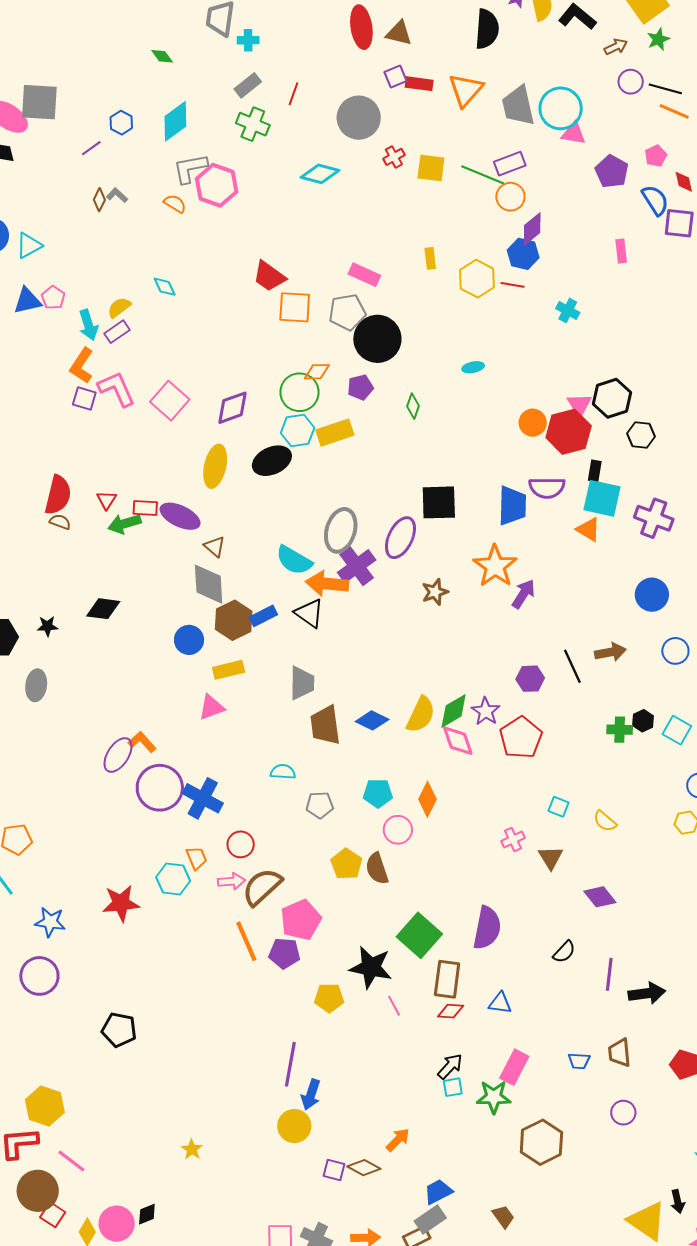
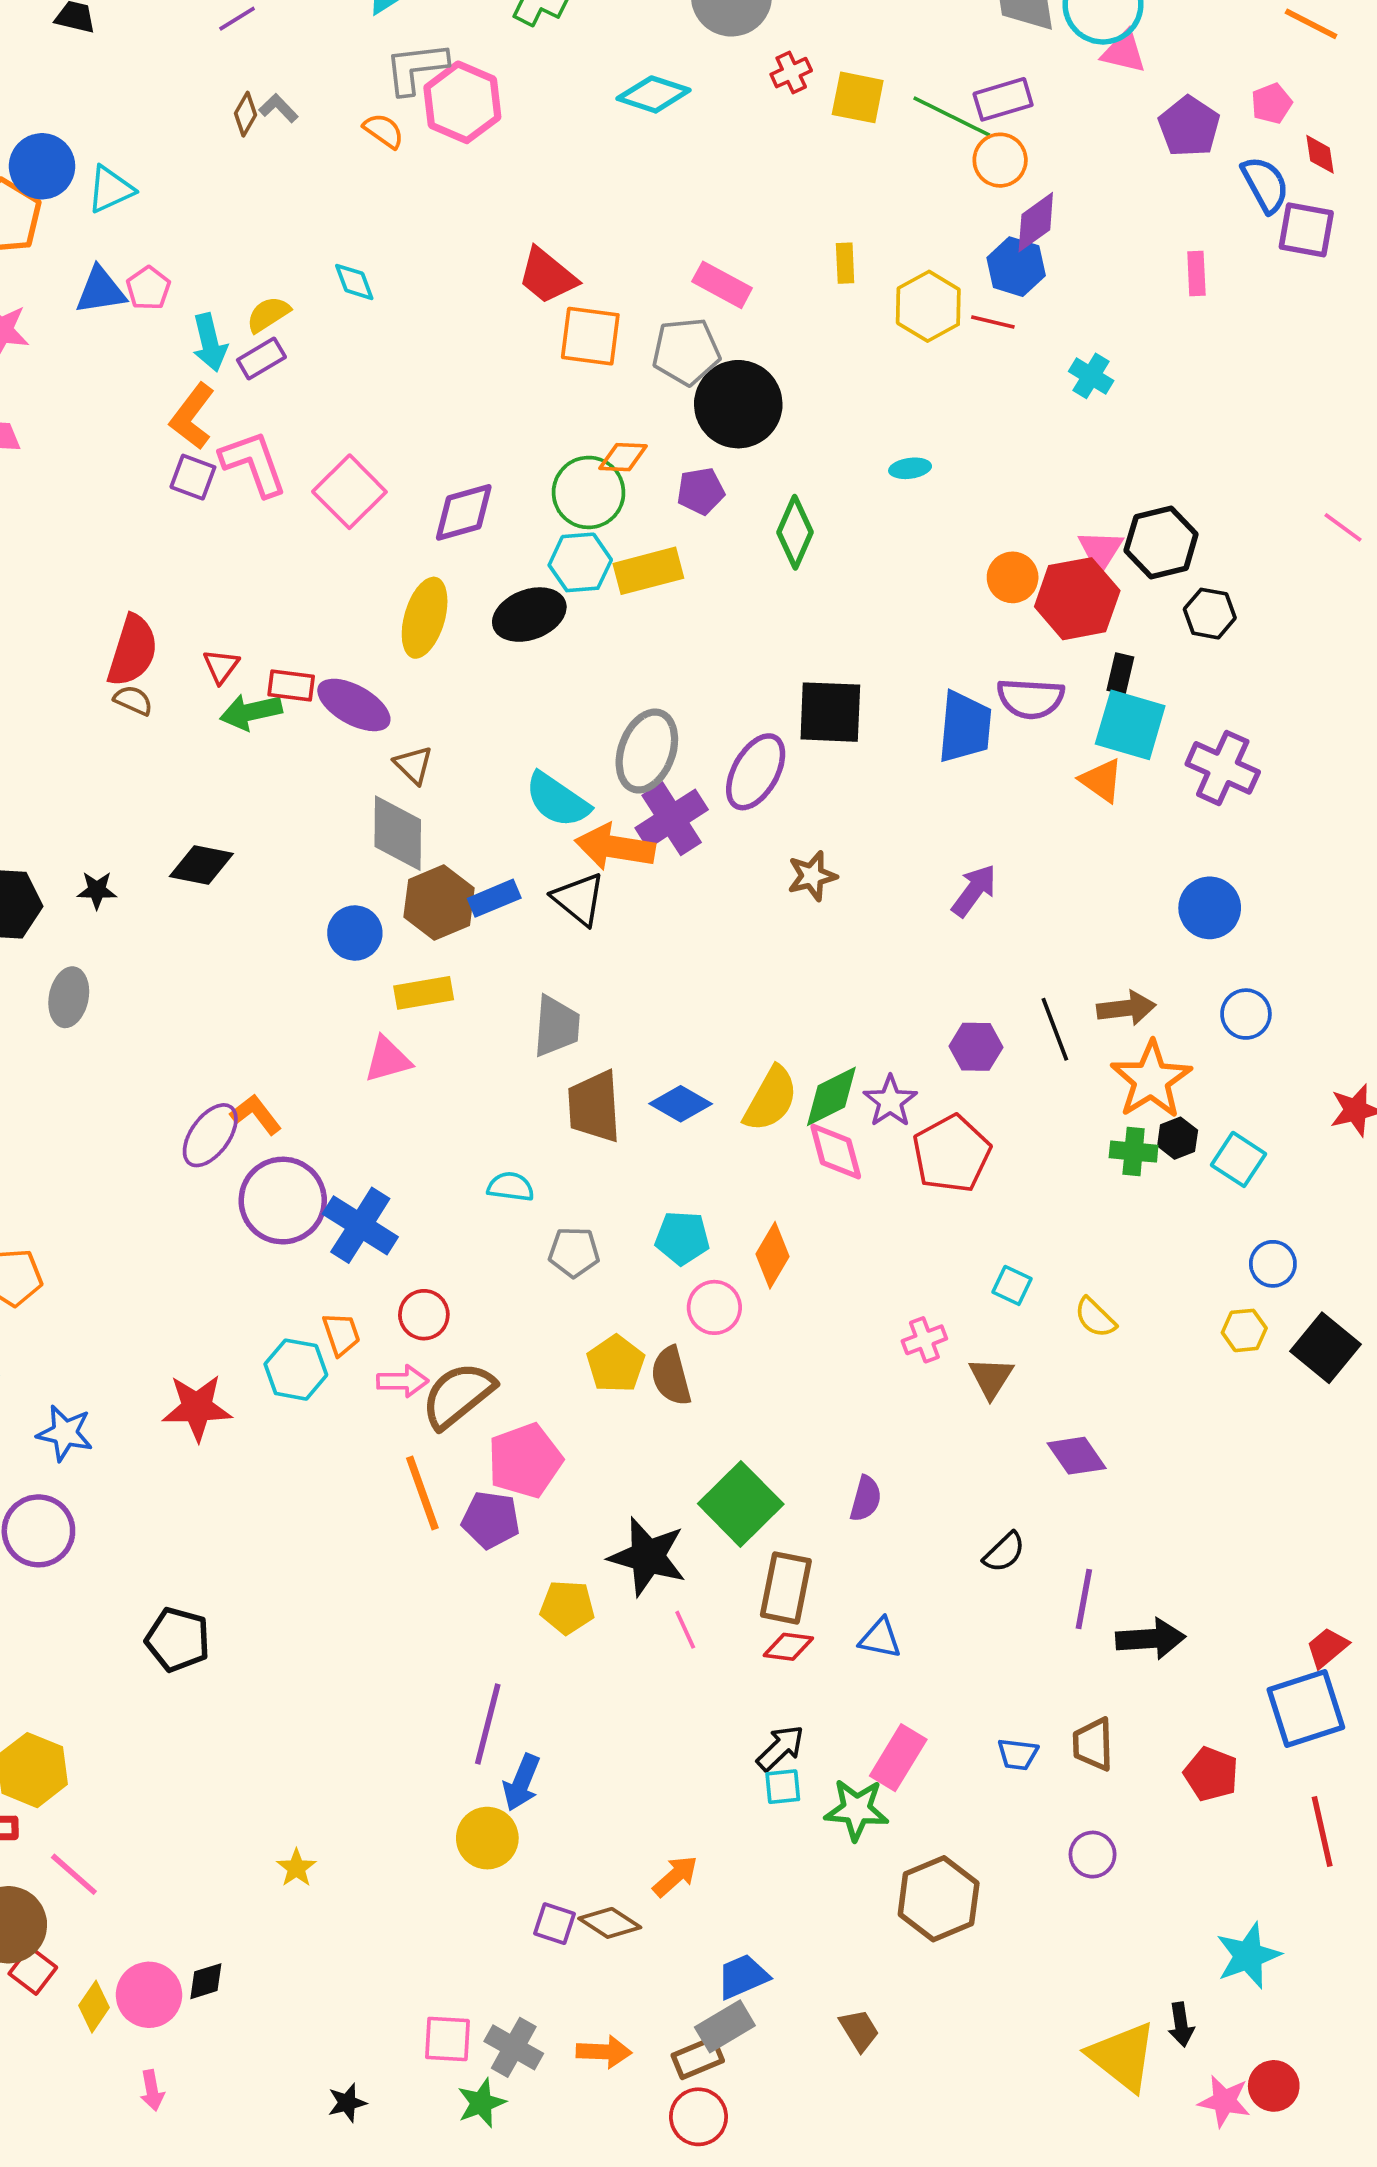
green diamond: (413, 406) -> (795, 532), size x1.5
orange star: (495, 566) -> (1151, 1080), moved
purple semicircle: (487, 928) -> (866, 1499), size x0.6

